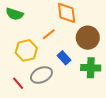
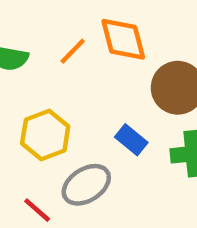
orange line: (49, 34) -> (73, 51), moved

